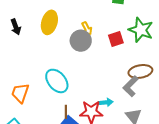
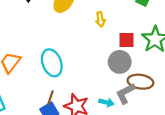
gray circle: (81, 41) -> (120, 62), moved
cyan arrow: (106, 102) -> (106, 102), moved

